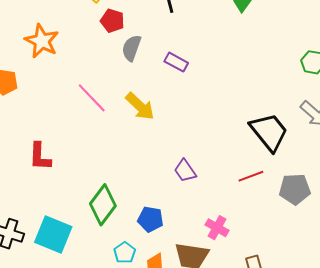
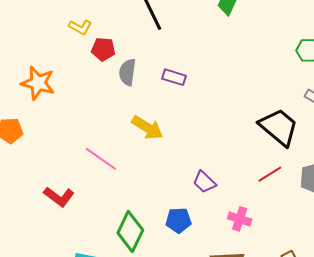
pink line: (92, 98) -> (101, 159), moved
red L-shape: (40, 156) -> (59, 197), turned -44
blue pentagon: (151, 219) -> (178, 220), moved
pink cross: (217, 228) -> (240, 219), moved

